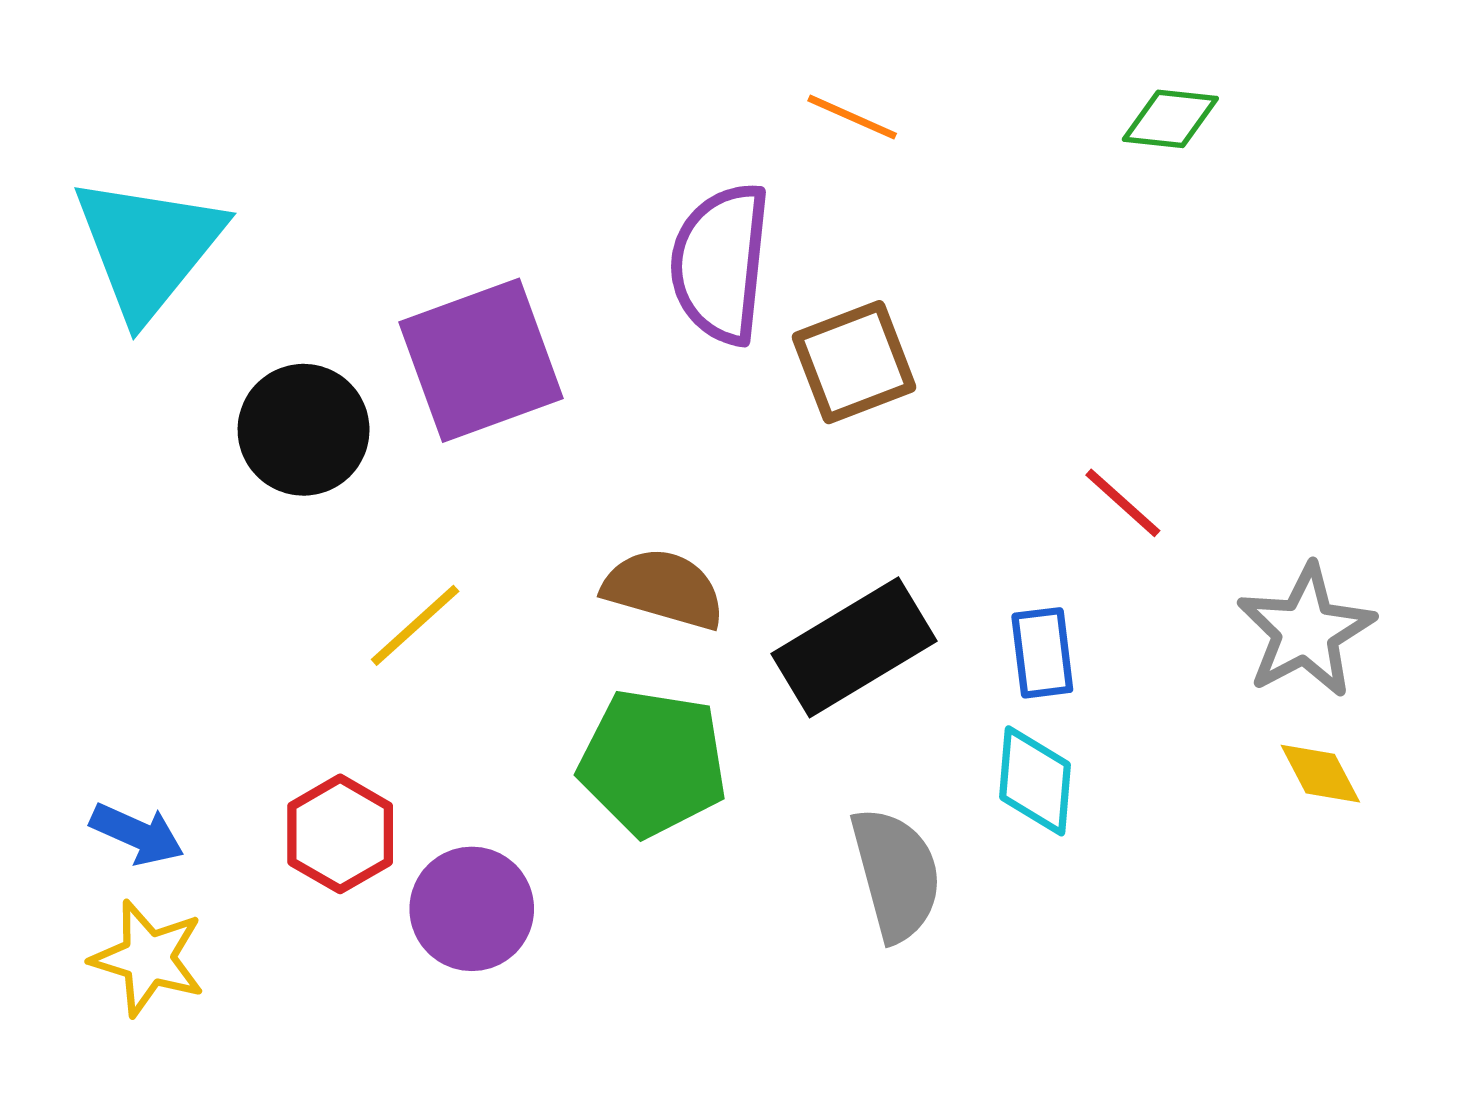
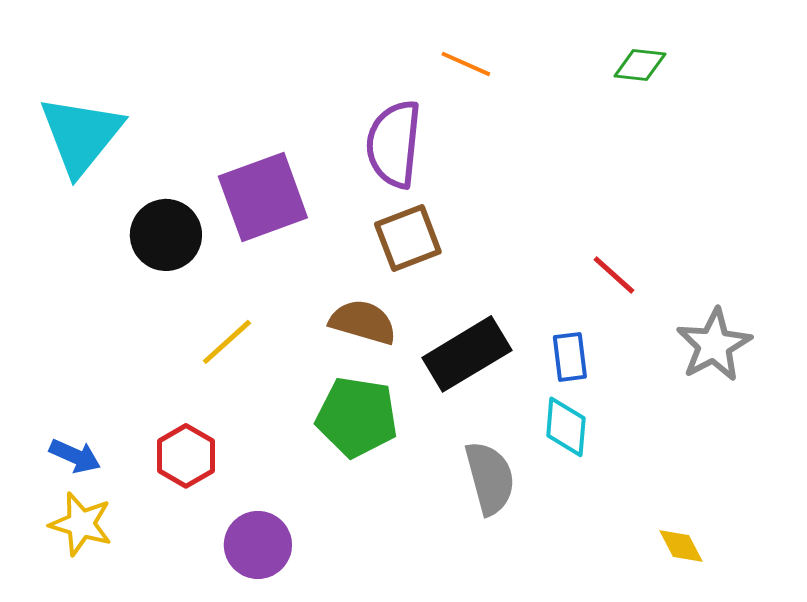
brown square: (854, 362) -> (408, 238), moved
yellow diamond: (1320, 774) -> (681, 546), moved
purple circle: (472, 909) -> (258, 545), moved

